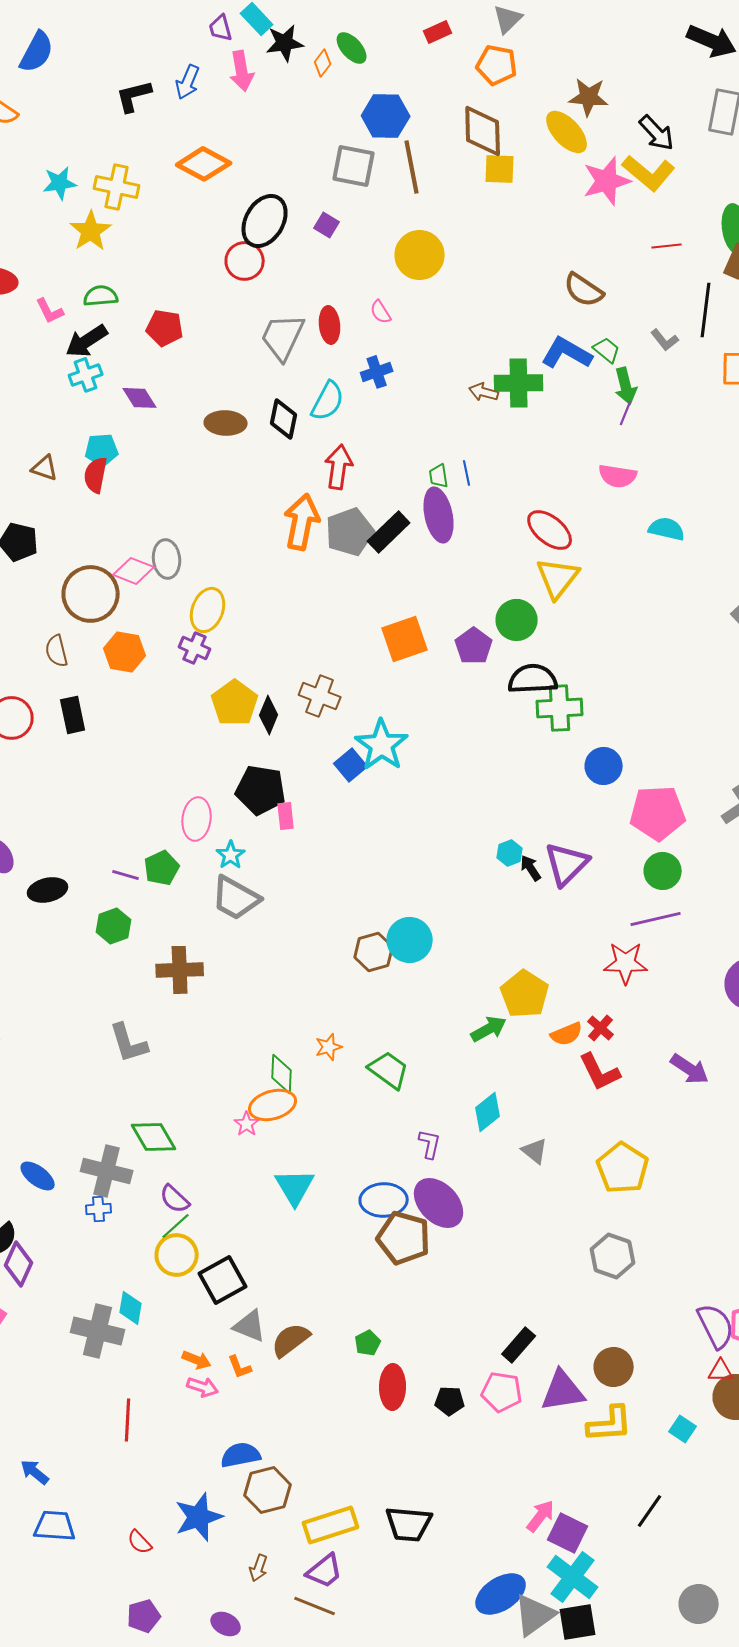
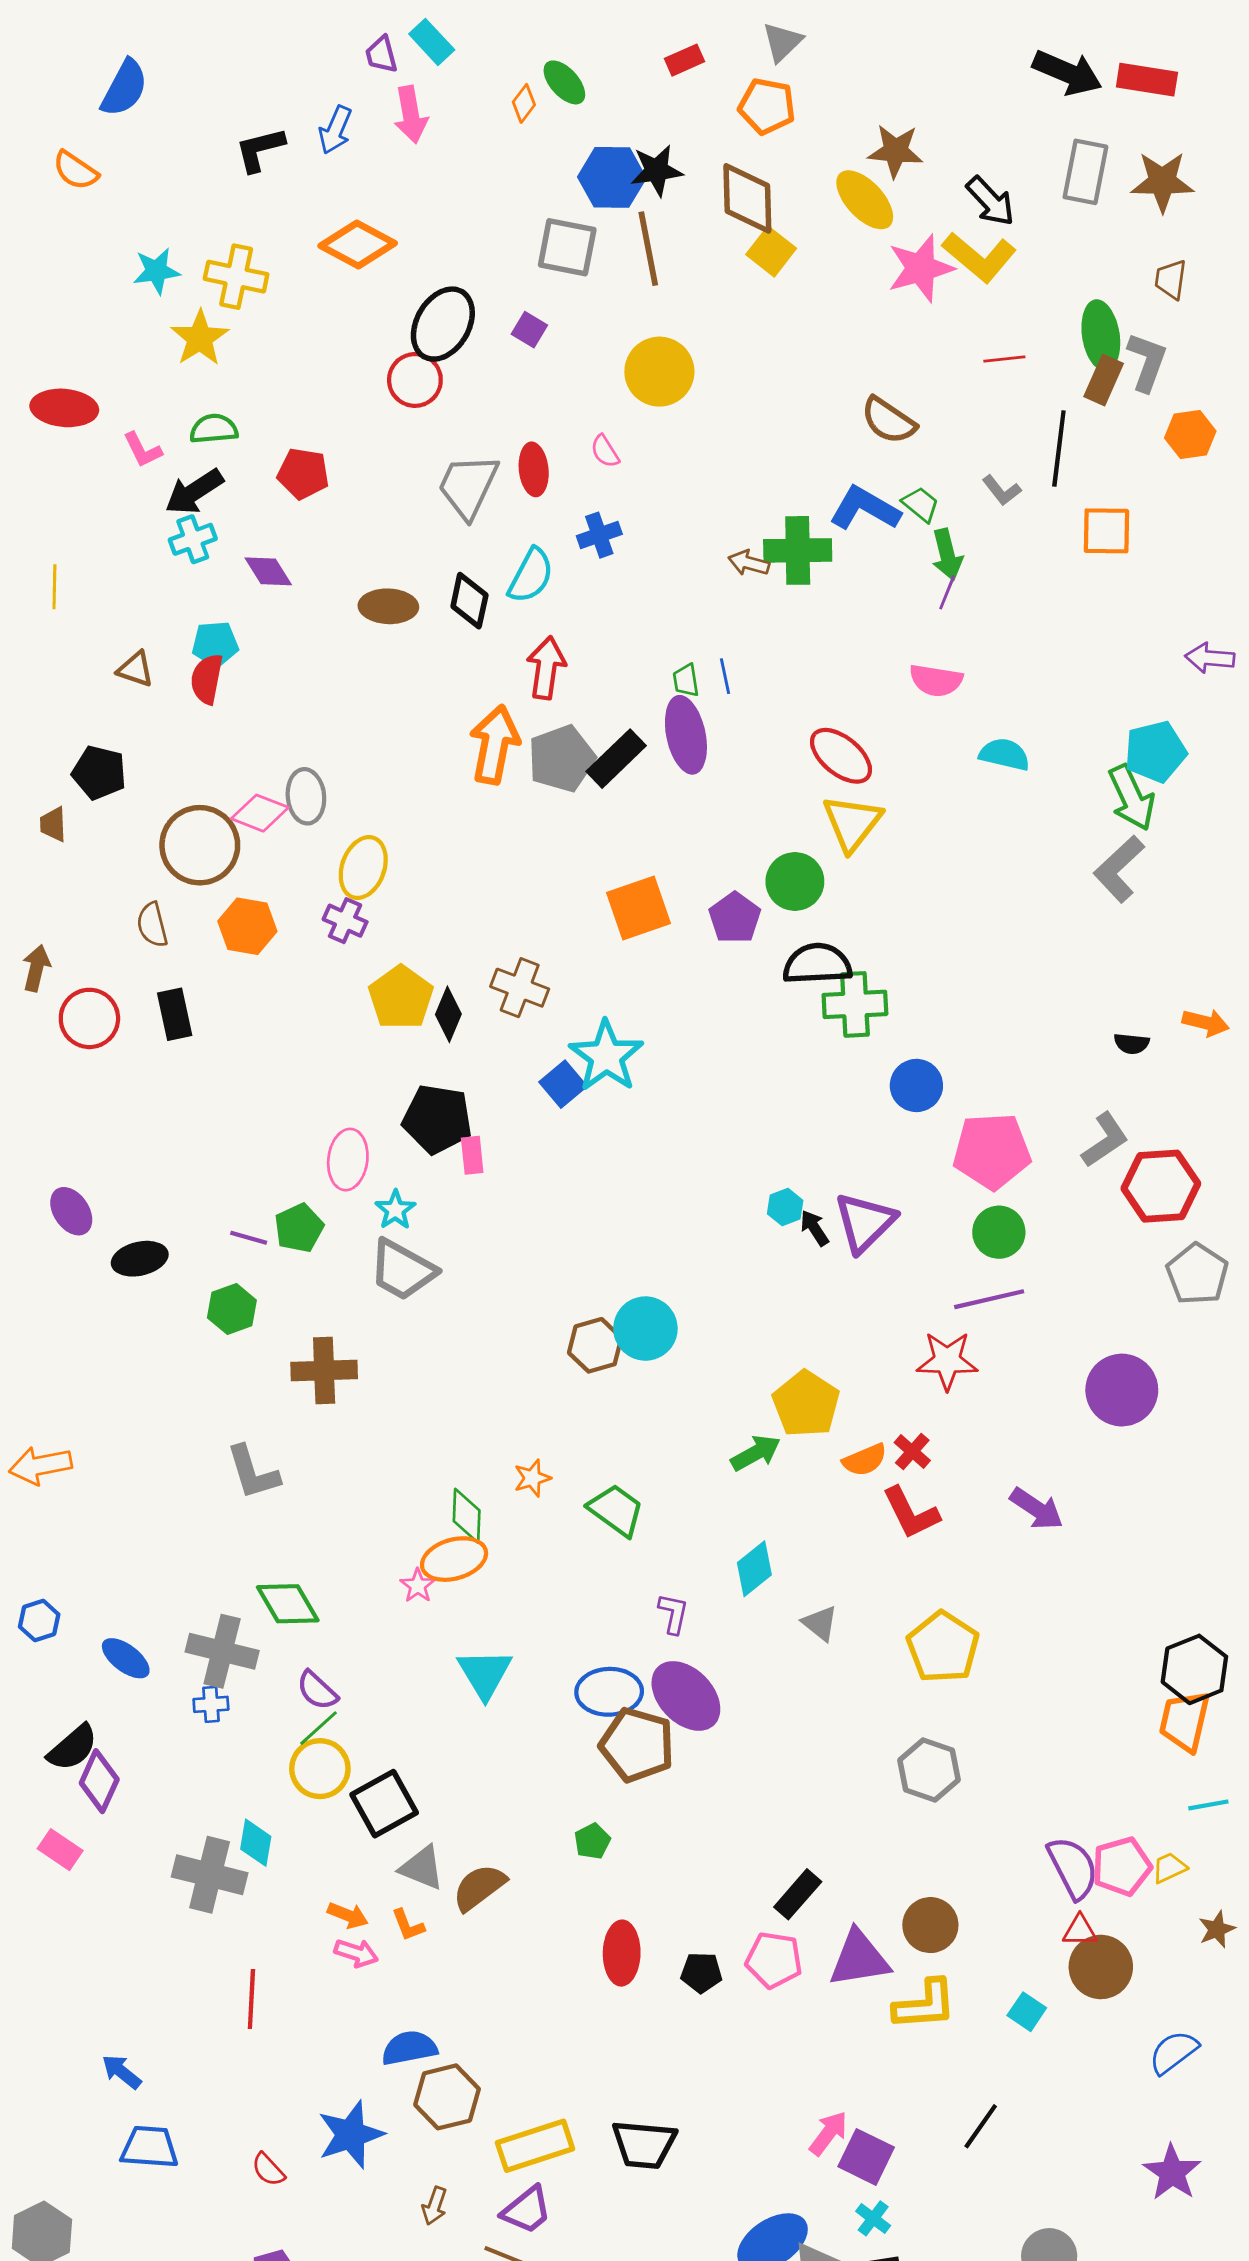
black star: (285, 43) -> (657, 170), moved
yellow square: (500, 169) -> (771, 251), turned 36
green pentagon: (368, 1343) -> (592, 1841), moved
cyan cross: (573, 1577) -> (873, 2218), size x0.5

